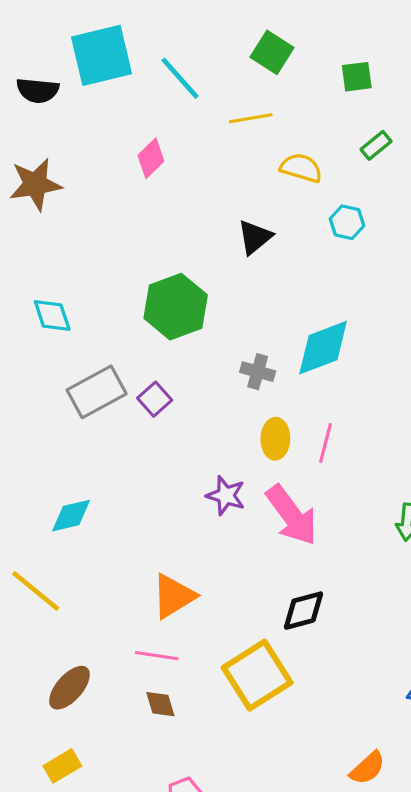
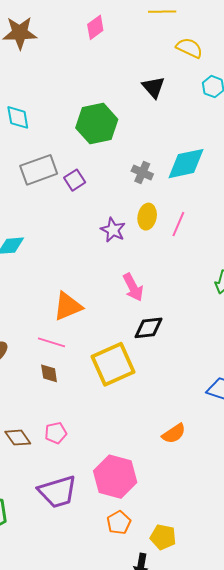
black triangle: (255, 237) -> (153, 87), turned -40
purple star: (226, 495) -> (113, 230), moved
pink arrow: (292, 515) -> (133, 287), moved, size x0.7

